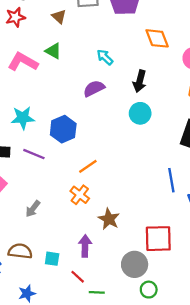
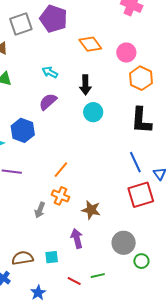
blue hexagon: (63, 129) -> (23, 130), moved
gray arrow: (33, 209) -> (40, 210), moved
red square: (158, 239) -> (141, 195), moved
red line: (78, 277) -> (74, 281), moved

